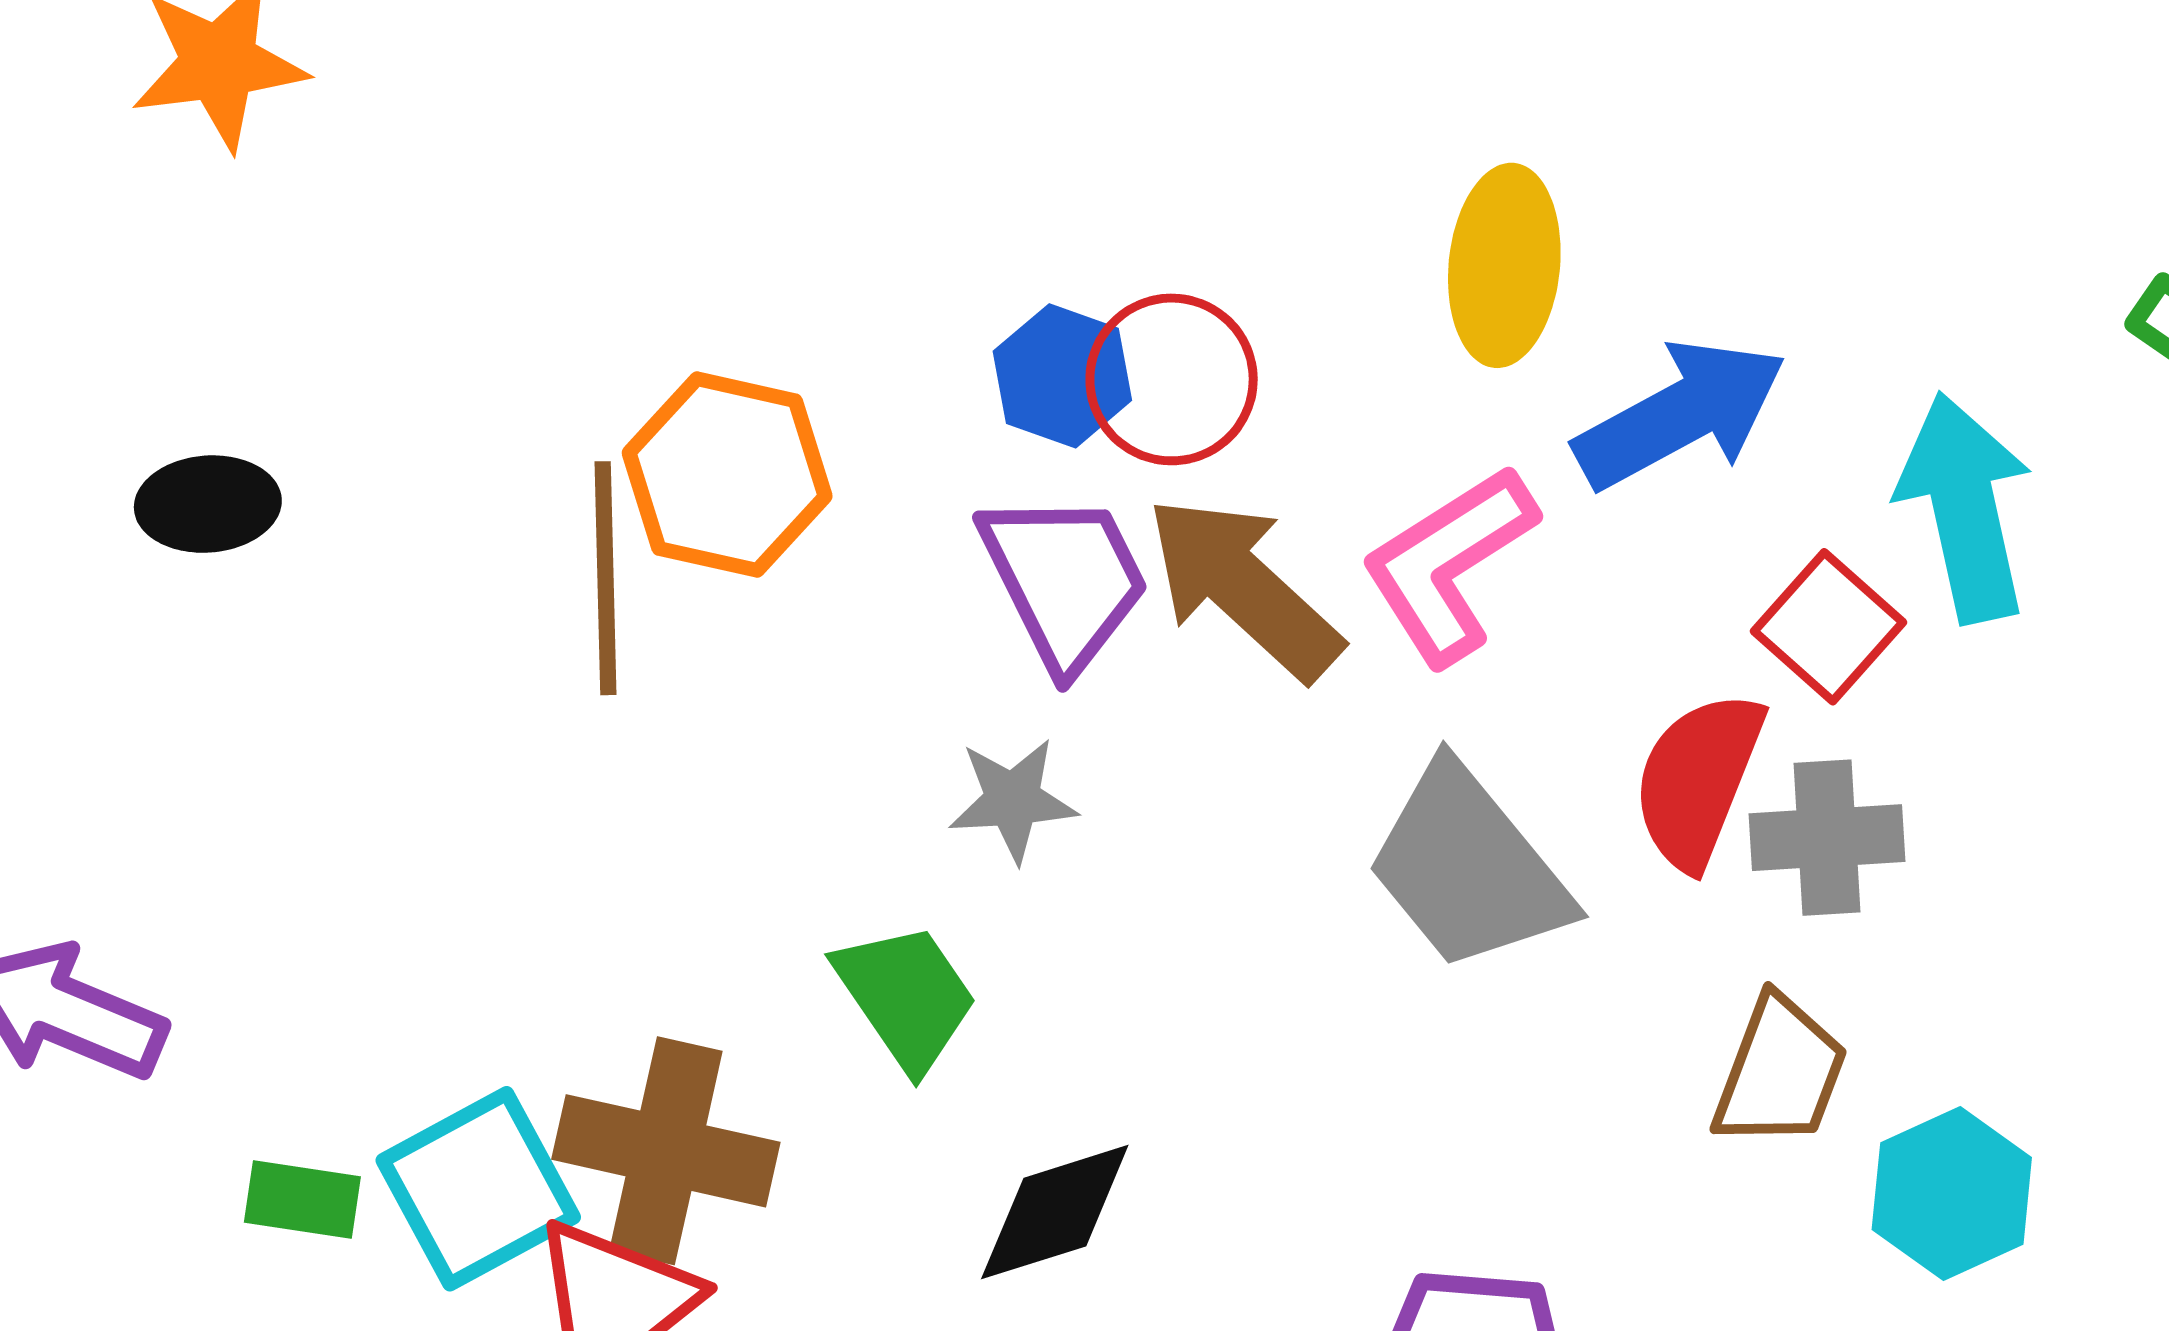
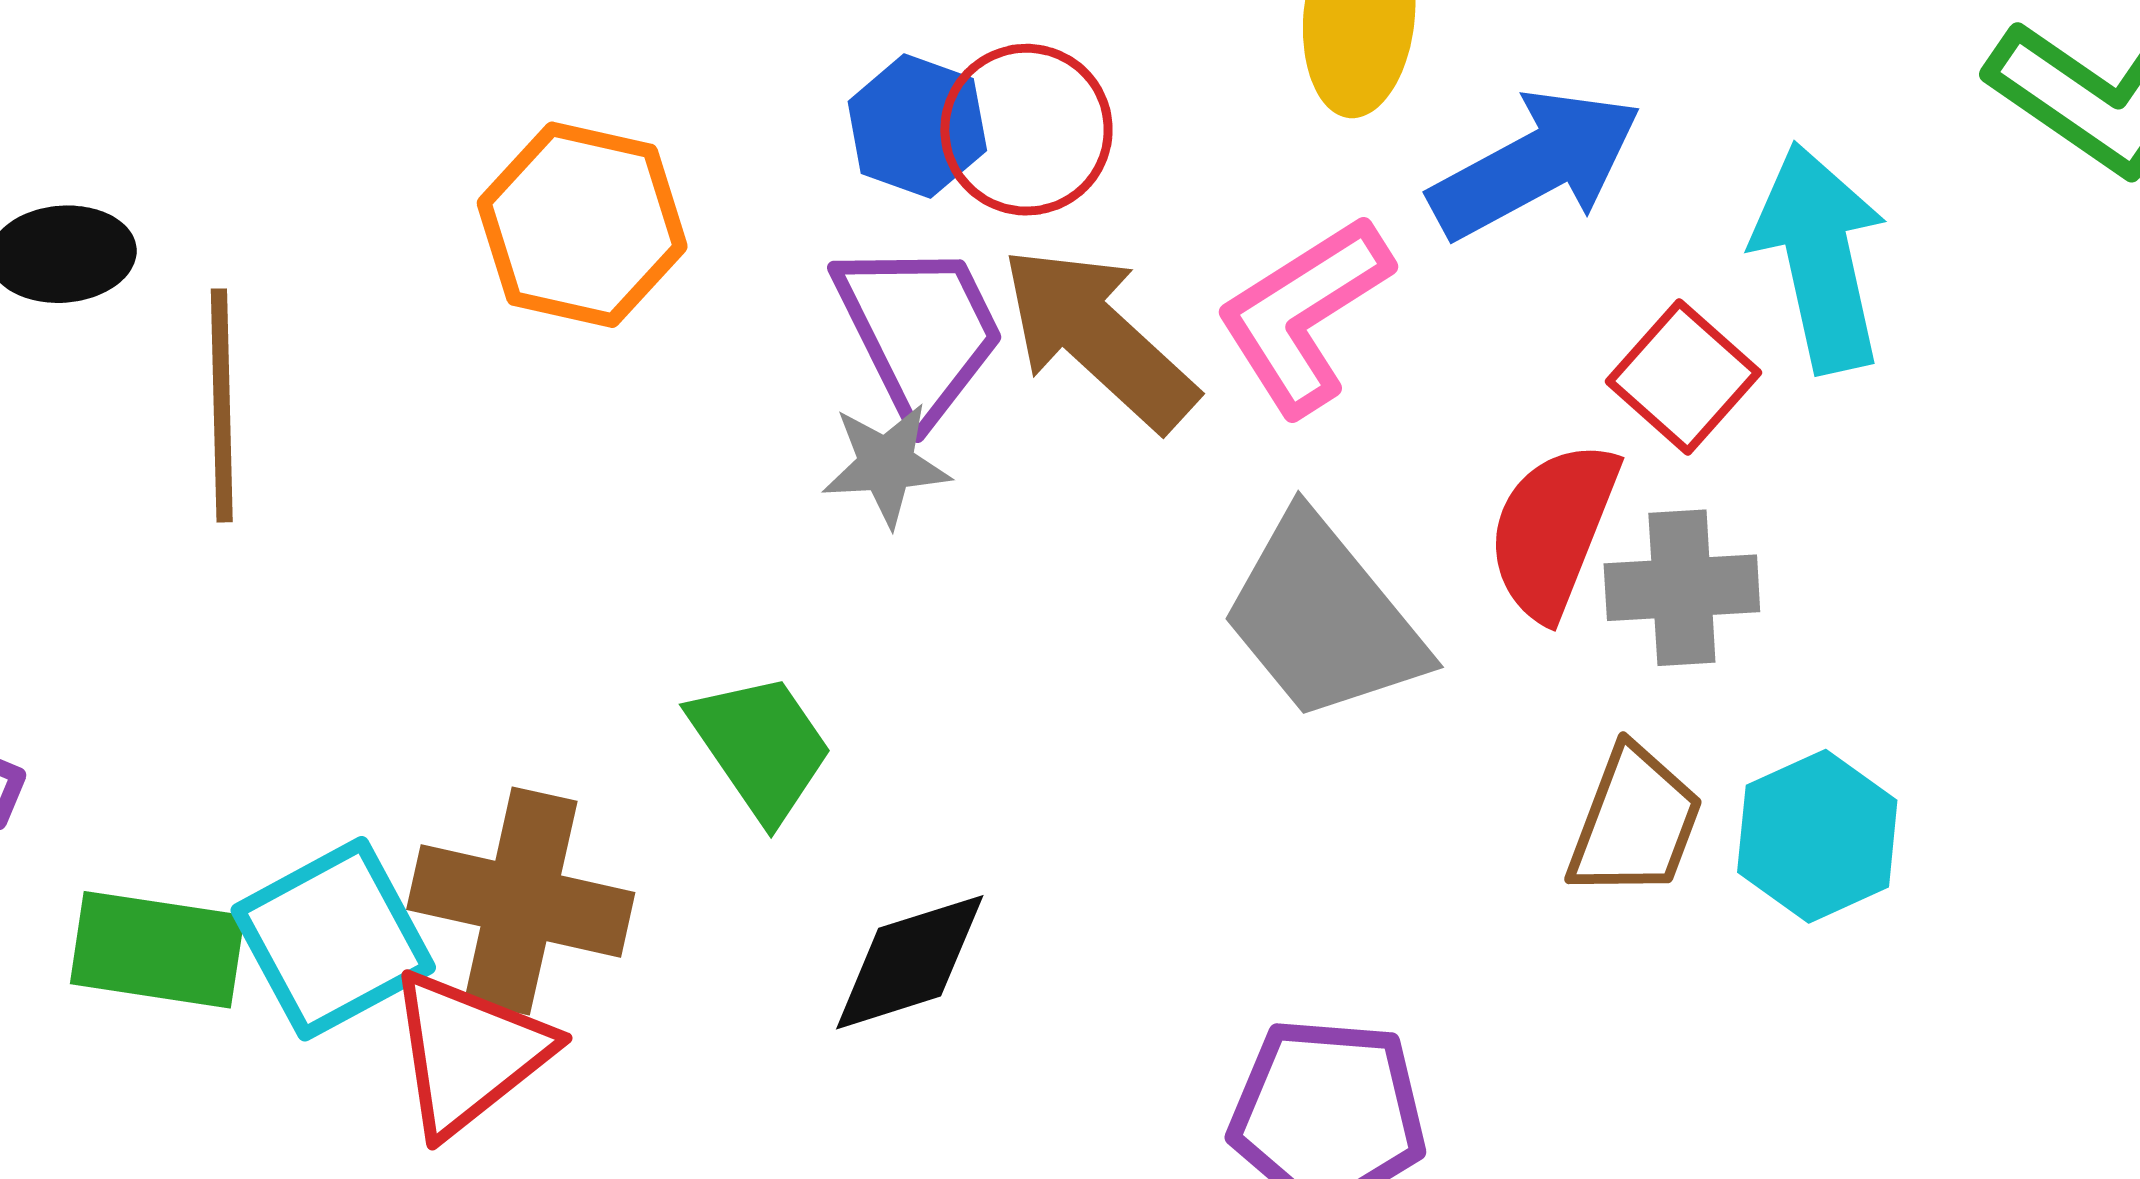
brown line: (605, 578) -> (222, 405), moved
gray star: (1013, 800) -> (886, 465), moved
cyan hexagon: (1952, 1194) -> (1817, 836), moved
green rectangle: (302, 1200) -> (157, 950), size x1.5

